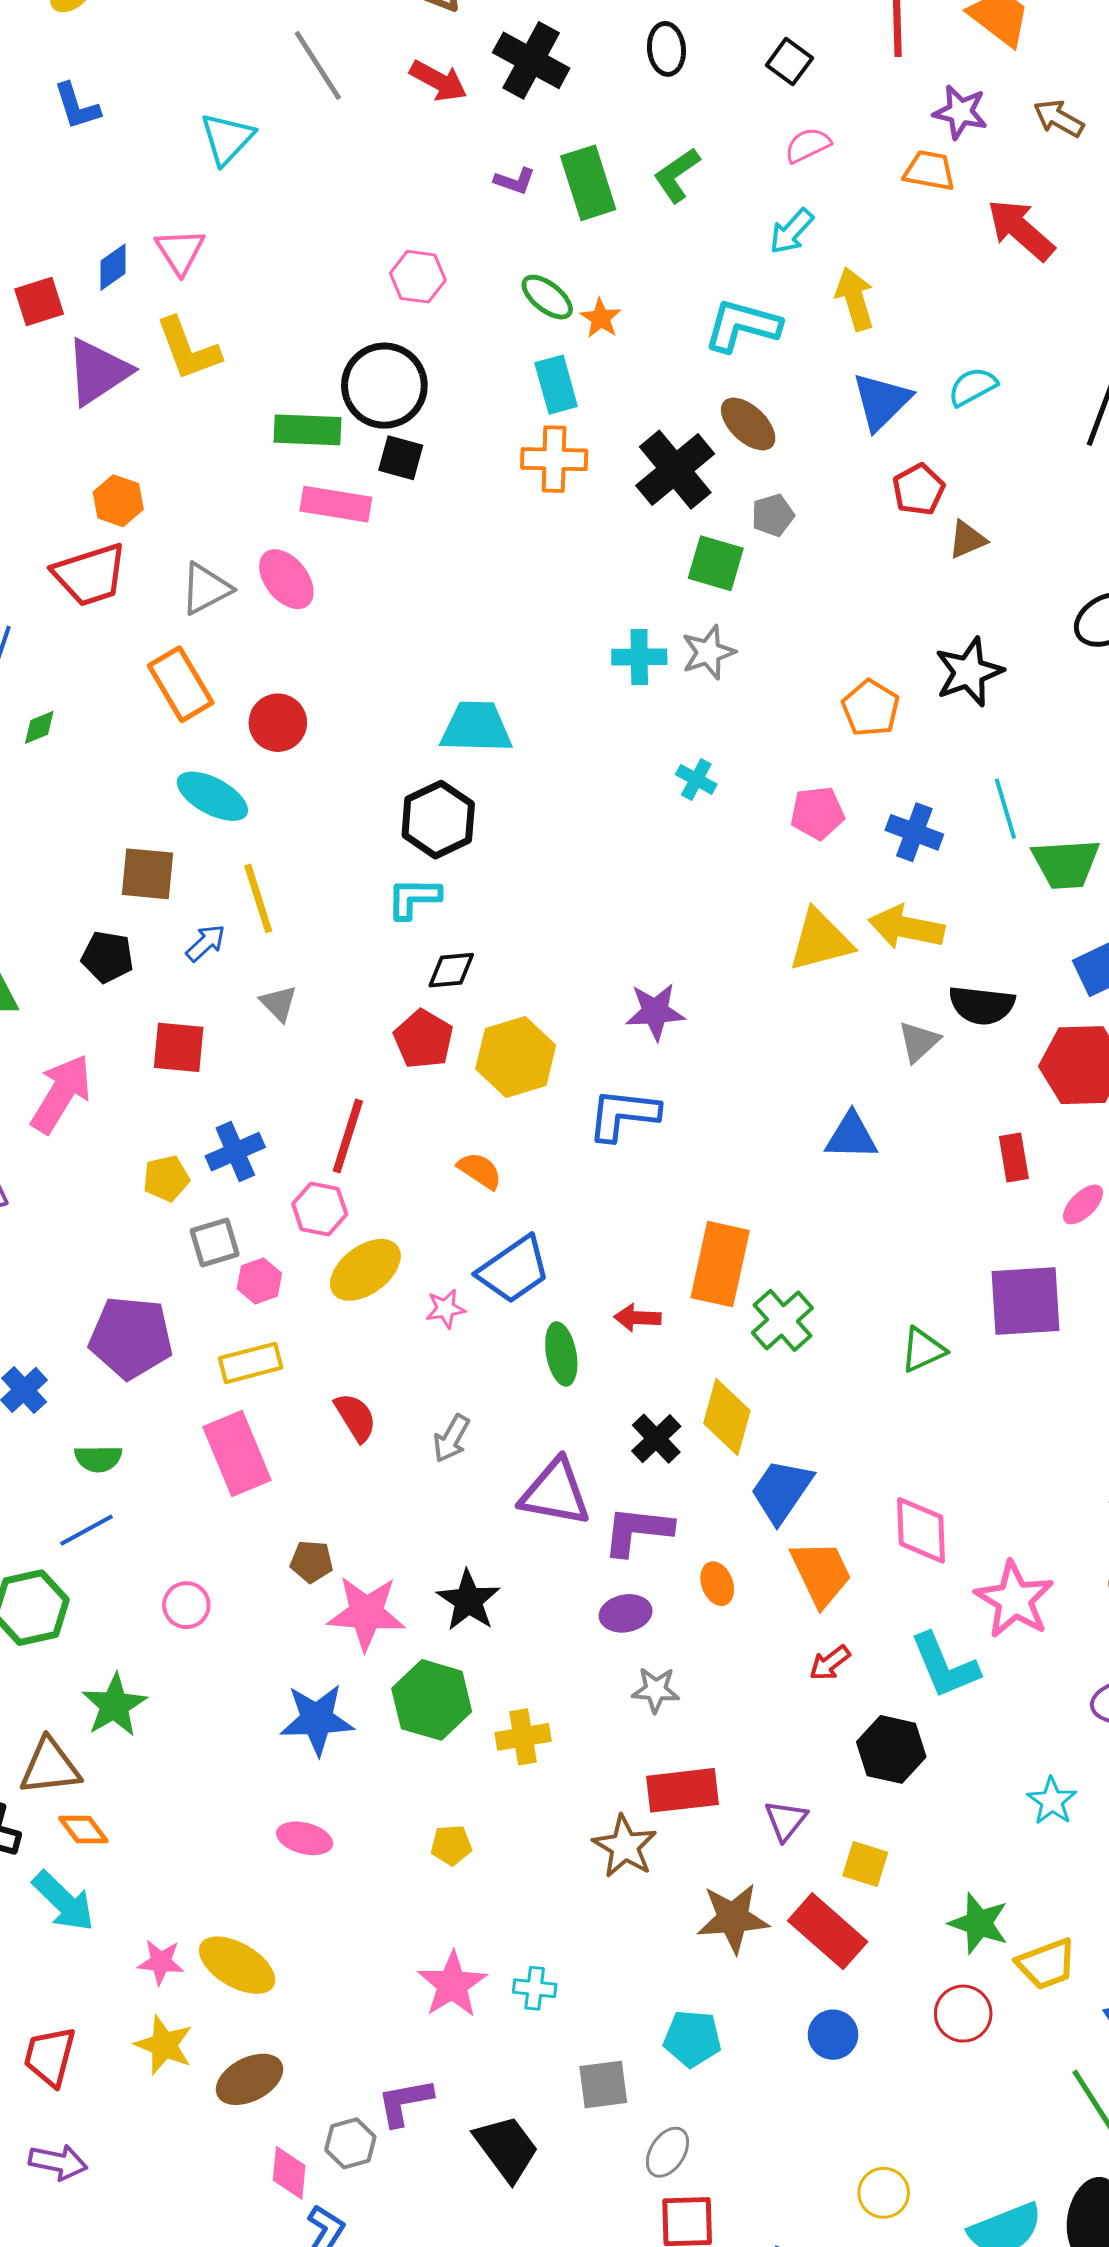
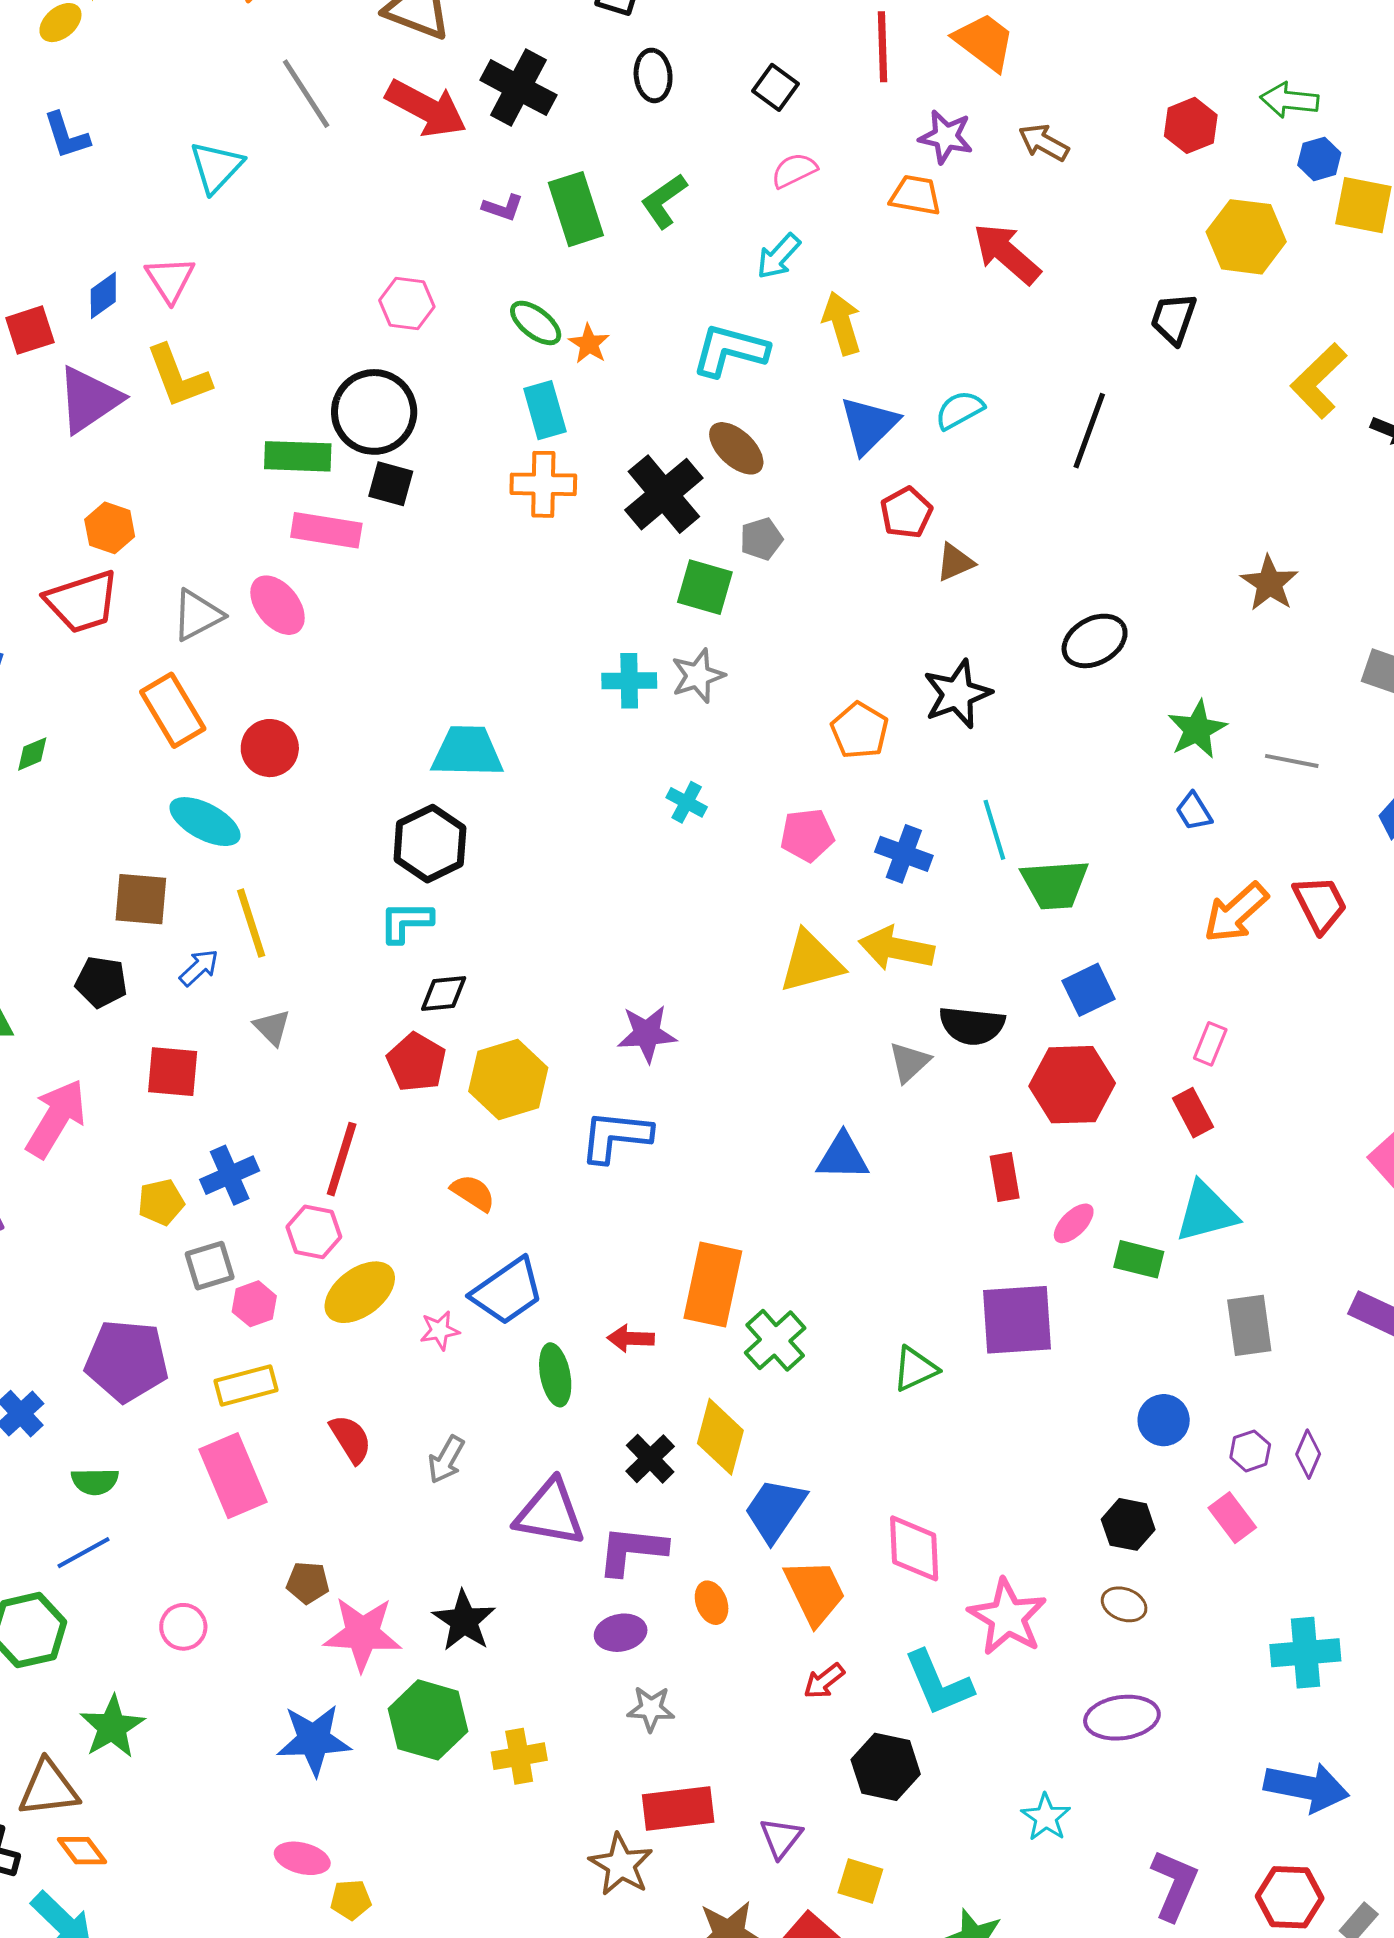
red arrow: (438, 81) -> (426, 108), size x1.4
yellow pentagon: (451, 1845) -> (351, 1900), moved

